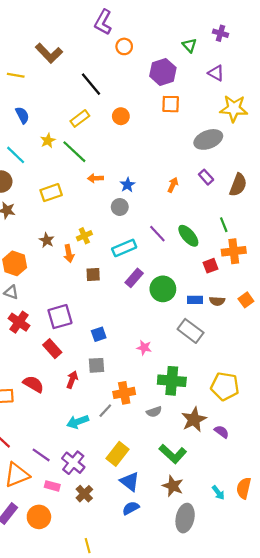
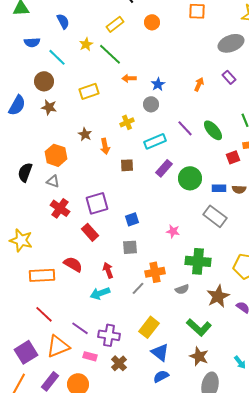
yellow cross: (84, 236) -> (127, 122), moved
red arrow: (72, 380) -> (108, 270), moved, turned -42
cyan arrow: (78, 422) -> (100, 293), moved
purple cross: (73, 463) -> (109, 335), turned -30

